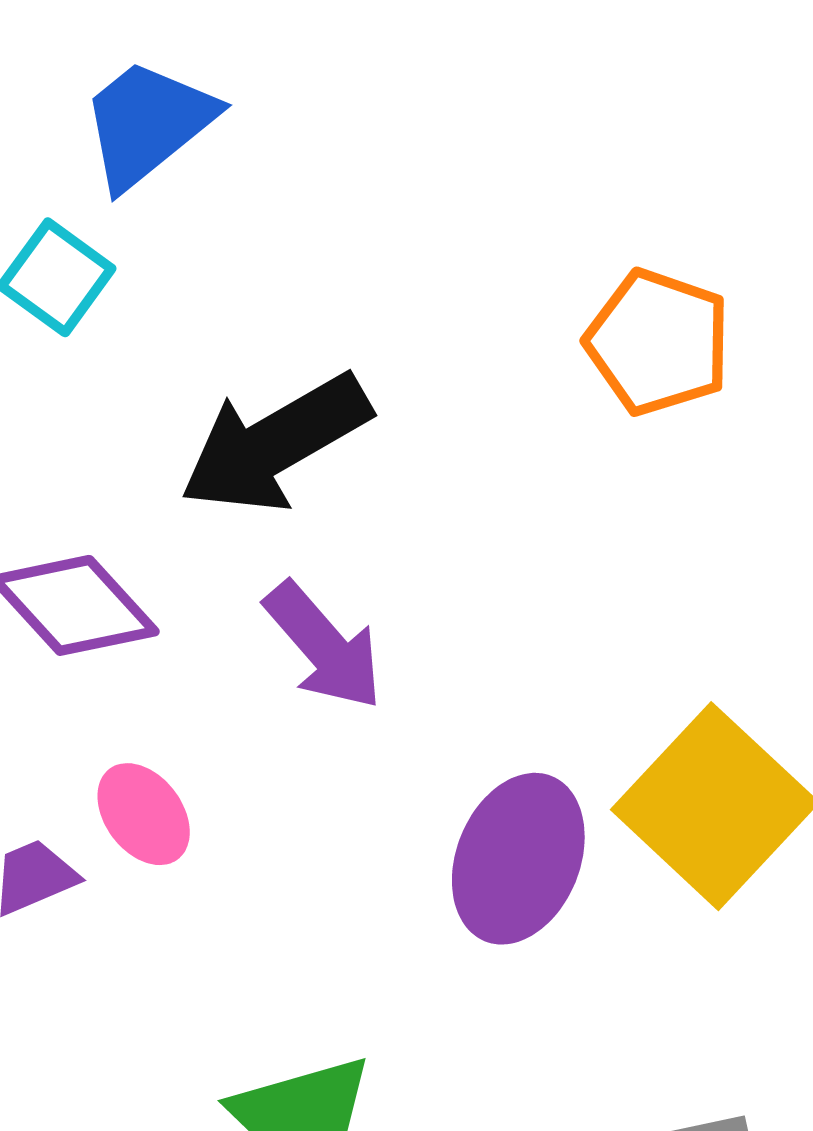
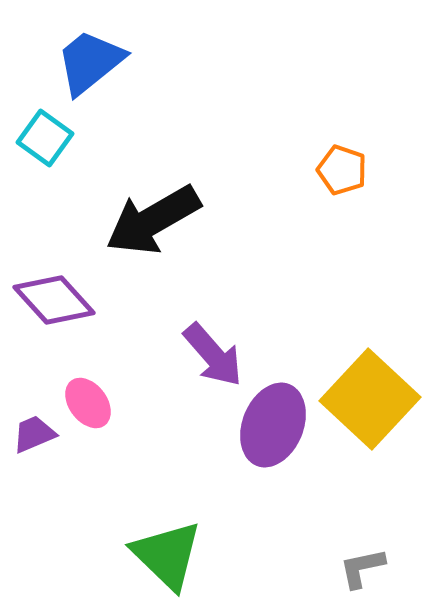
orange pentagon: (658, 342) -> (342, 170), size x0.7
purple arrow: (324, 646) -> (213, 355), moved

